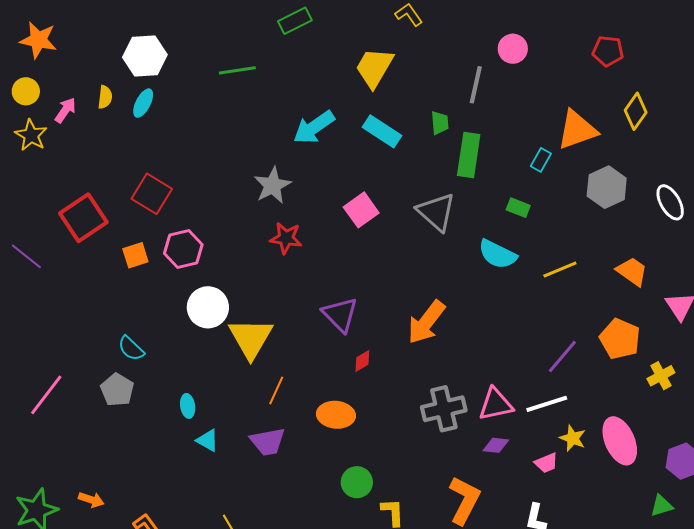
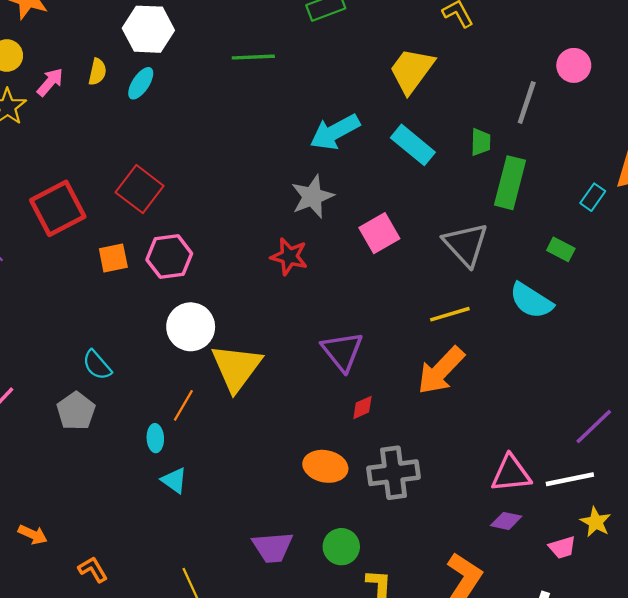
gray star: (273, 185) -> (312, 197), moved
yellow line: (560, 269) -> (450, 314), moved
orange line: (276, 390) -> (183, 405), moved
gray cross: (444, 409) -> (394, 473), moved
purple trapezoid: (268, 442) -> (273, 547), moved

